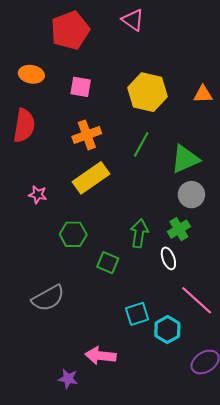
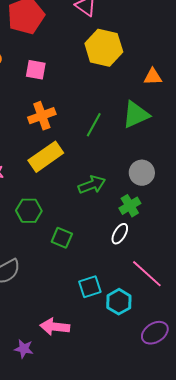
yellow hexagon: (148, 92) -> (104, 48), moved
green triangle: (185, 159) -> (136, 115), moved
green arrow: (139, 233) -> (92, 185), moved, turned 60
white ellipse: (168, 258) -> (120, 234), turned 50

